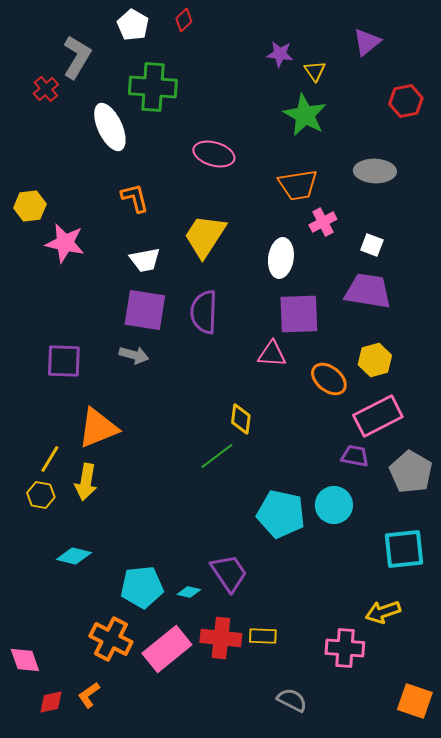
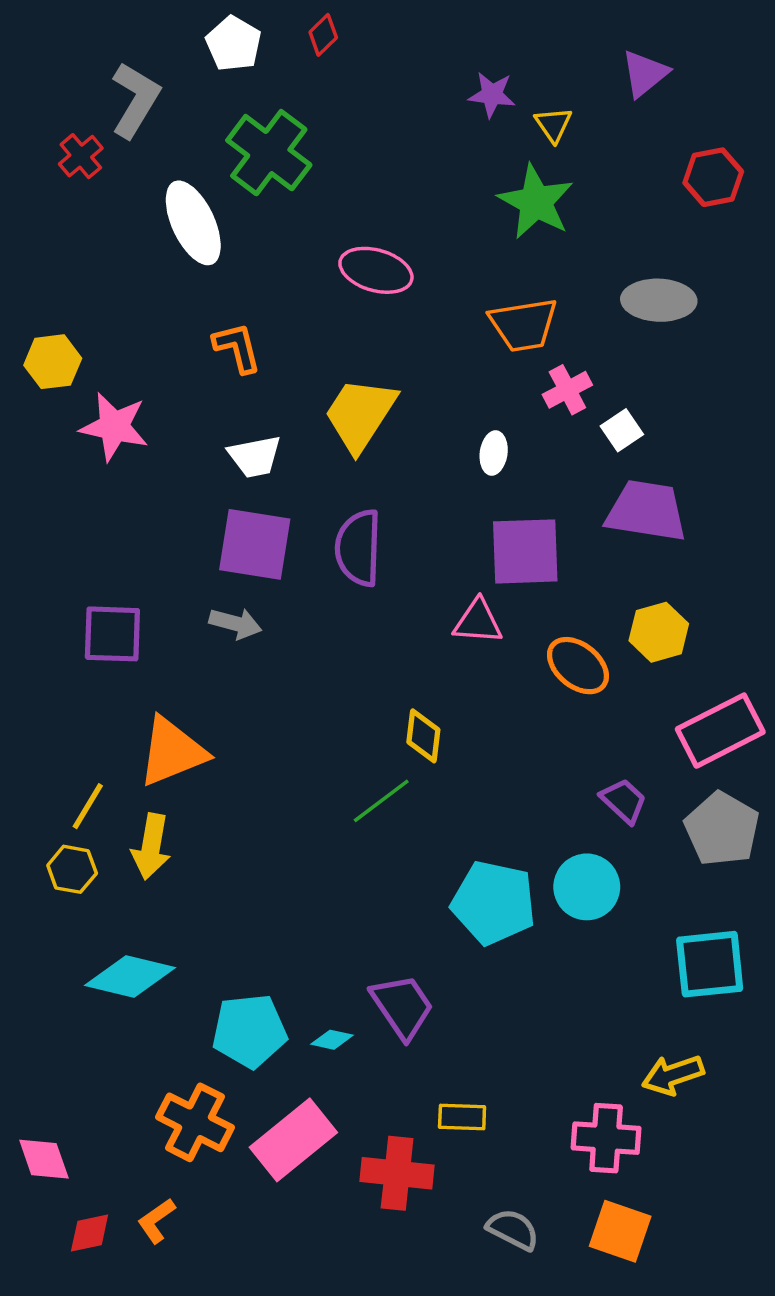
green cross: (153, 87) -> (269, 153), turned 33
white square: (372, 245) -> (622, 430), moved, turned 35
white ellipse: (281, 258) -> (494, 453), size x0.6
pink rectangle: (378, 416) -> (720, 731), moved
purple trapezoid: (355, 456) -> (624, 801), turned 32
cyan diamond: (74, 556) -> (130, 977), size x1.4
red cross: (221, 638) -> (397, 1173), moved
orange square: (415, 701) -> (620, 1231), moved

